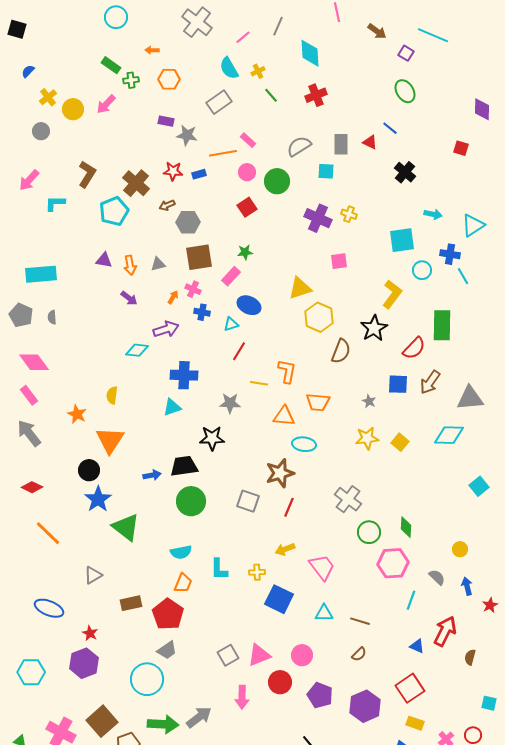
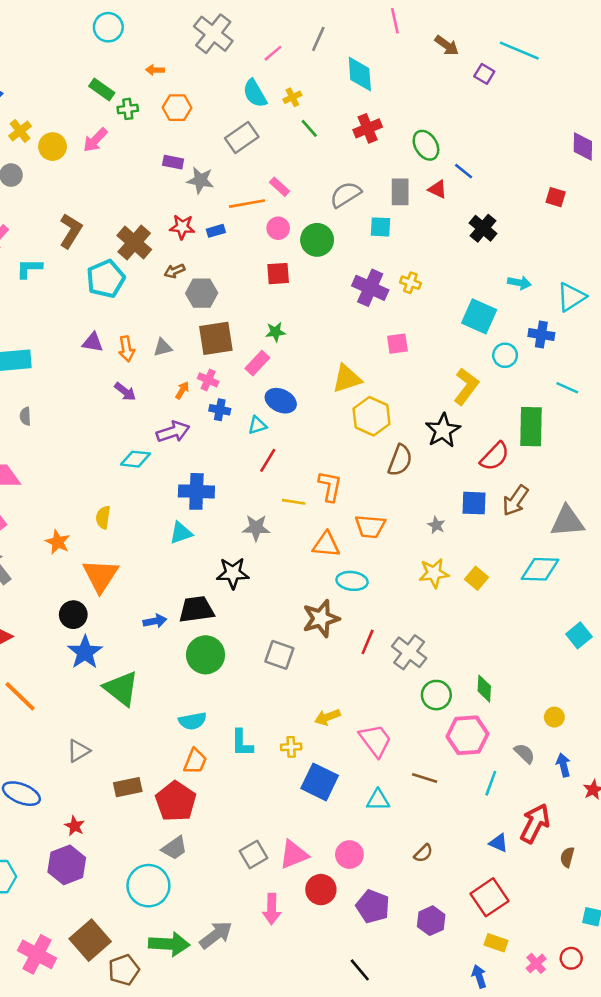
green ellipse: (405, 91) -> (426, 145), moved
red square: (247, 207) -> (278, 274), turned 30
cyan square: (402, 240) -> (479, 316), turned 32
cyan line: (463, 276) -> (567, 388), moved, turned -36
red line: (289, 507) -> (368, 642), moved
brown line: (360, 621) -> (425, 778), moved
purple hexagon: (365, 706) -> (431, 921), size x0.7

